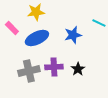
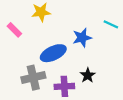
blue ellipse: (37, 38) -> (53, 53), moved
purple cross: (54, 67) -> (64, 86), moved

